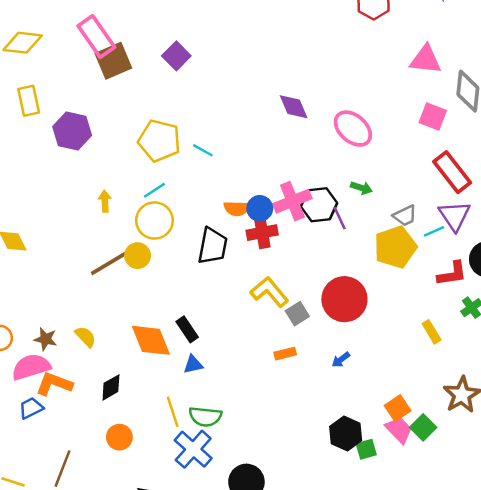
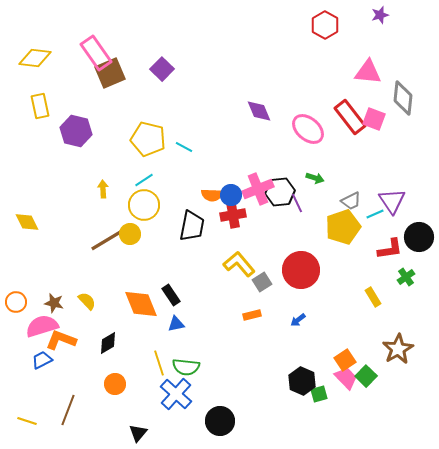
red rectangle: (452, 172) -> (350, 117), moved

